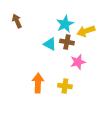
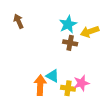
cyan triangle: (50, 44) -> (53, 76), moved
pink star: (78, 62) -> (81, 83), moved

